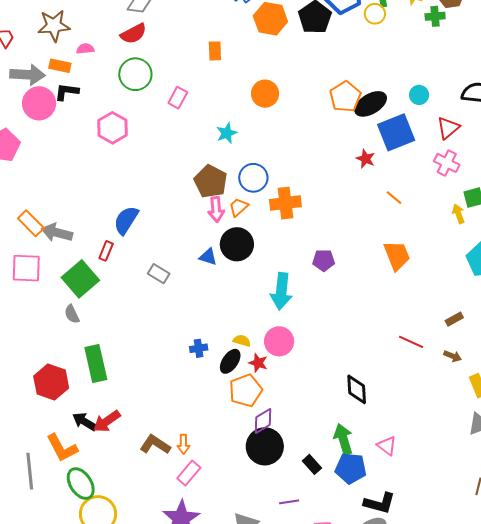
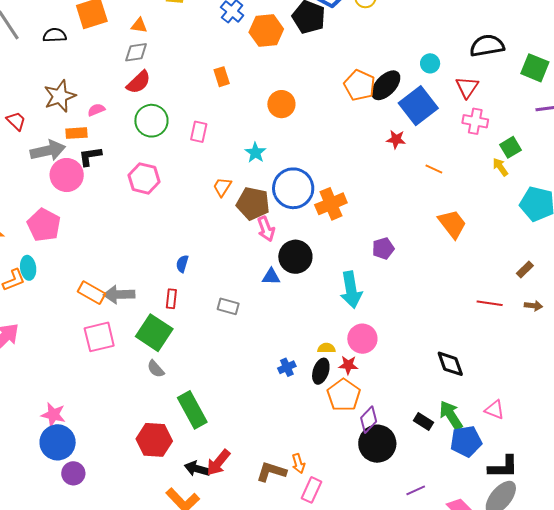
blue circle: (253, 178) -> (293, 188), size x1.4
orange trapezoid: (239, 207) -> (222, 187), moved
blue semicircle: (126, 220) -> (182, 264), size x0.6
black rectangle: (312, 464) -> (424, 421), moved

